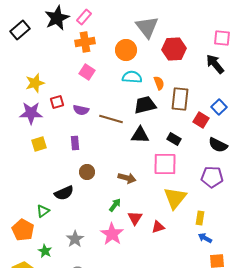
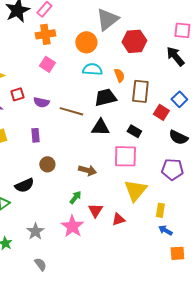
gray triangle: (147, 27) -> (107, 19), turned 30

